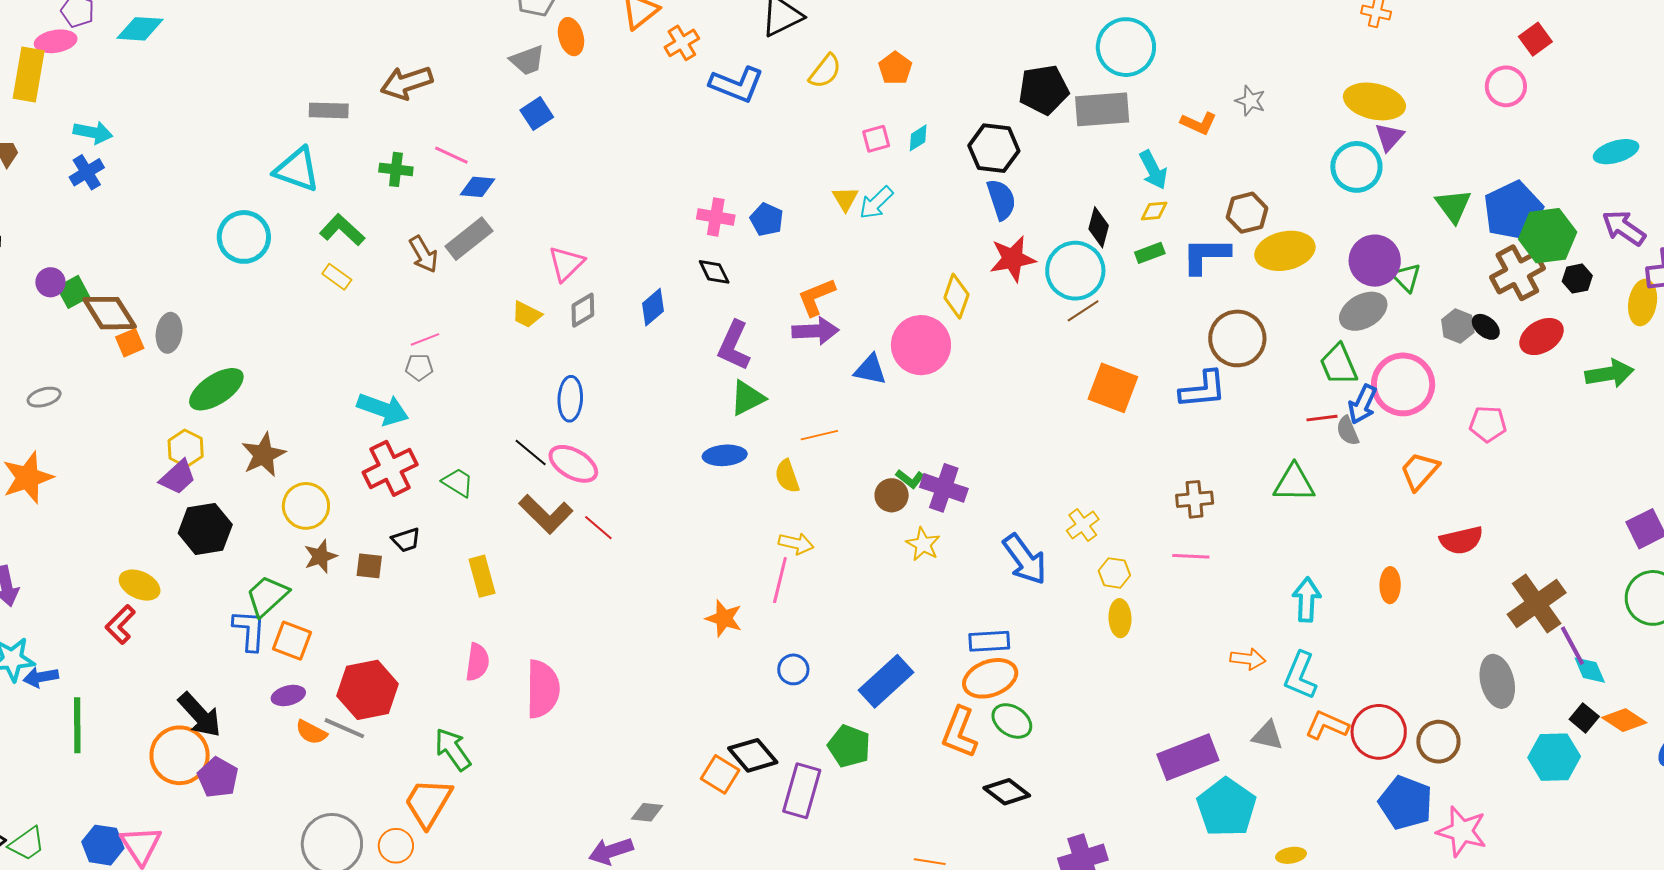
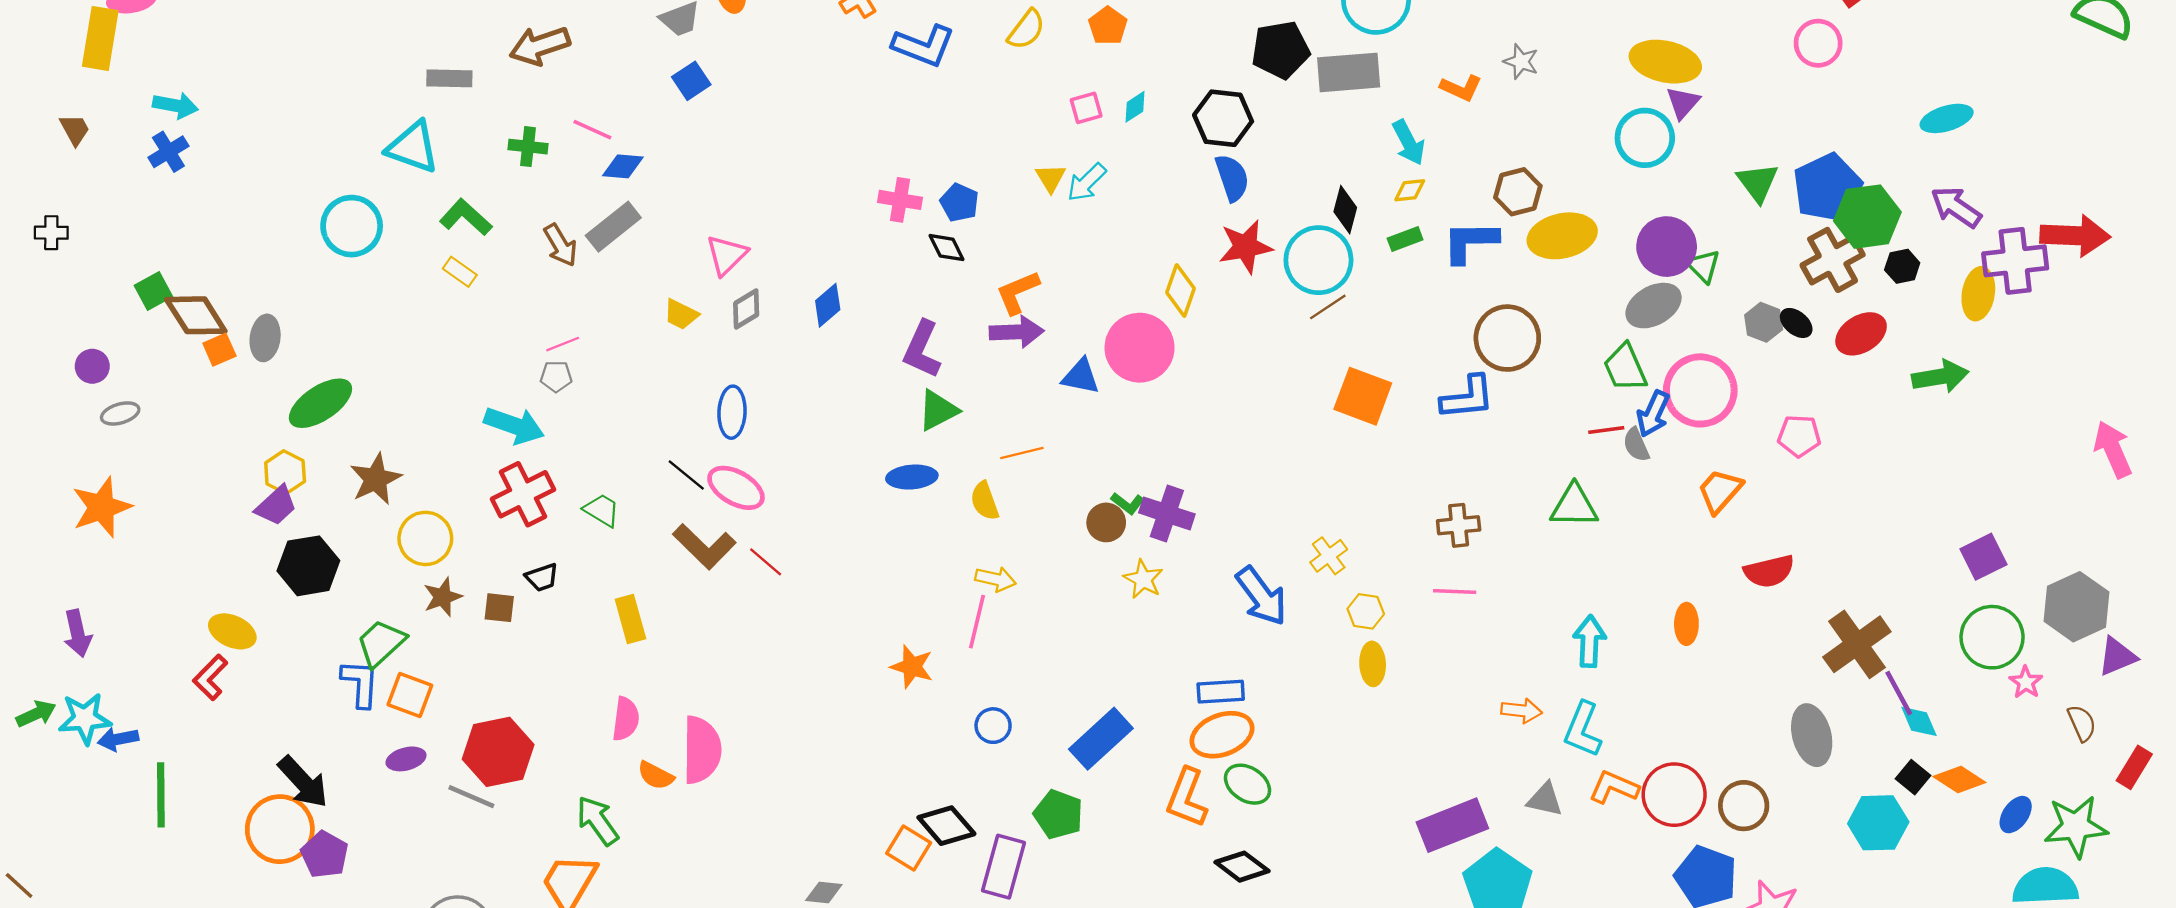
black diamond: (714, 272) -> (947, 248), moved
purple circle: (50, 282) -> (92, 366), moved
orange semicircle: (311, 732) -> (656, 776), moved

